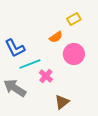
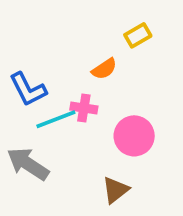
pink circle: (74, 54) -> (134, 136), moved
pink cross: (46, 76) -> (84, 108), moved, turned -32

